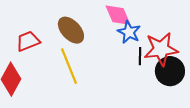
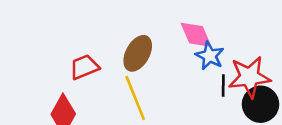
brown ellipse: (71, 30) -> (138, 53), turned 72

